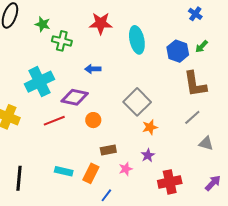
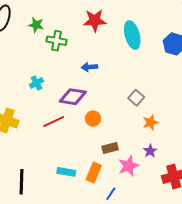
cyan cross: (40, 82) -> (36, 83), size x0.5
gray square: (137, 102) -> (136, 98), size x0.6
pink star: (126, 169) -> (129, 166), size x1.5

